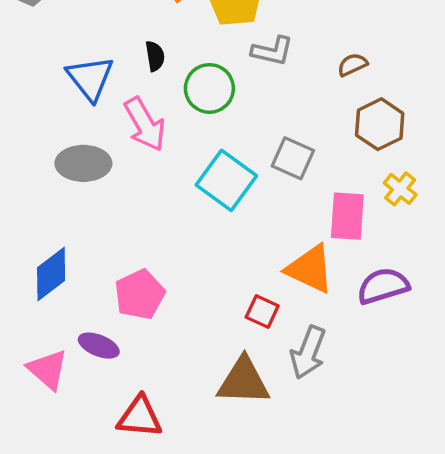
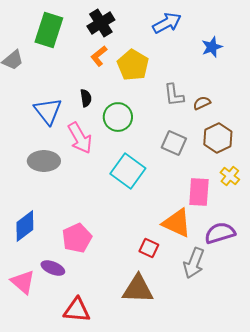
gray L-shape: (272, 51) -> (174, 95), moved, turned 70
gray square: (293, 158) -> (174, 143), moved
gray arrow: (308, 352) -> (194, 263), moved

